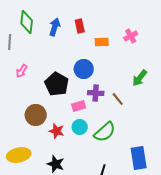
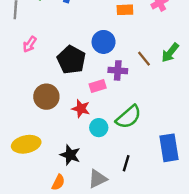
brown line: (118, 99) -> (144, 59), moved
cyan circle: (80, 127) -> (99, 128), moved
red star: (57, 131) -> (81, 109), moved

